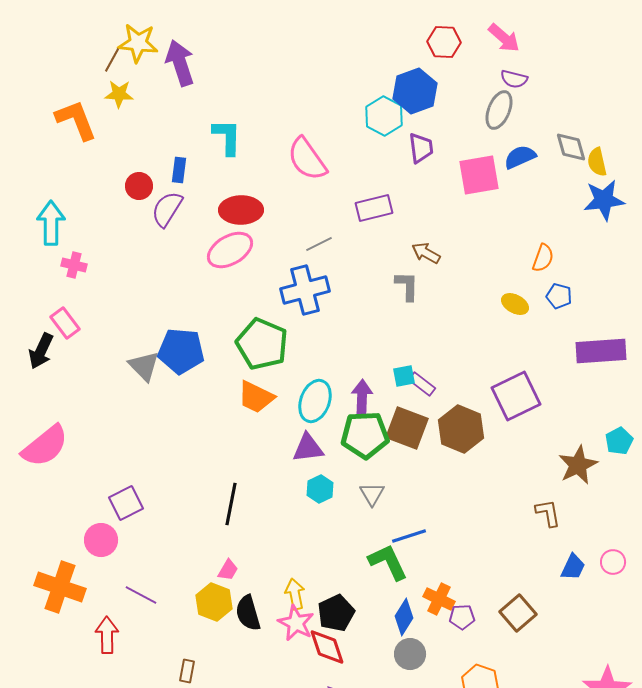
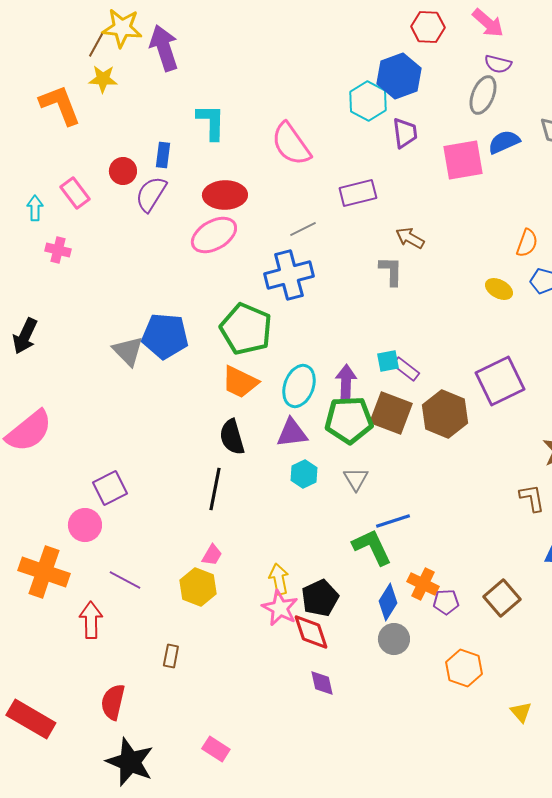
cyan arrow: (51, 223) -> (35, 208), size x0.6
pink rectangle: (65, 323) -> (75, 193), moved
black semicircle: (248, 613) -> (232, 437), moved

